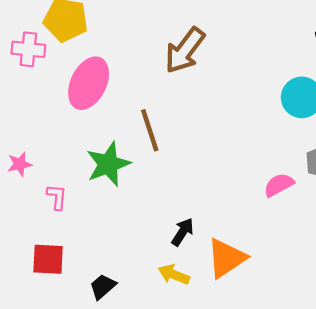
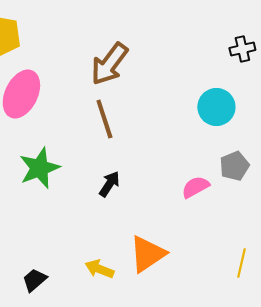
brown line: (150, 130) -> (104, 119), moved
black arrow: (183, 232) -> (109, 184), moved

